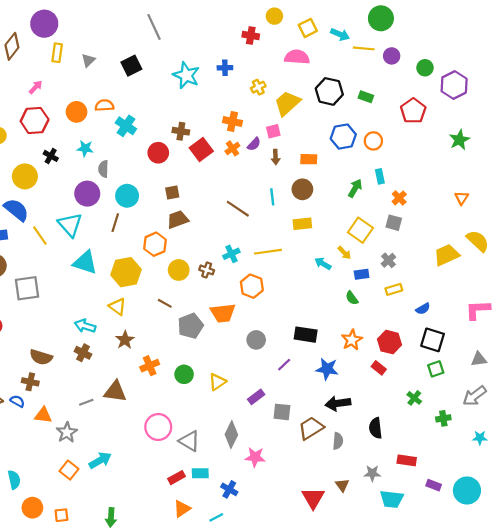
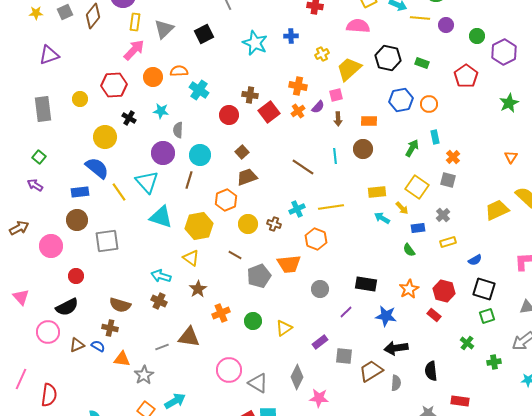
gray triangle: (88, 60) -> (164, 29), size x1.5
pink arrow: (36, 87) -> (134, 50), moved, size x1.6
brown square: (172, 193) -> (242, 152), turned -32
yellow rectangle: (302, 224) -> (377, 192), moved

